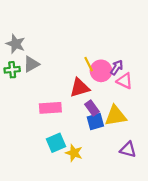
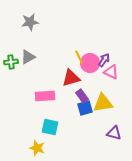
gray star: (16, 44) -> (30, 22), moved, turned -30
cyan square: (56, 143) -> (50, 127), turned 36
yellow star: (74, 153) -> (37, 148), moved

